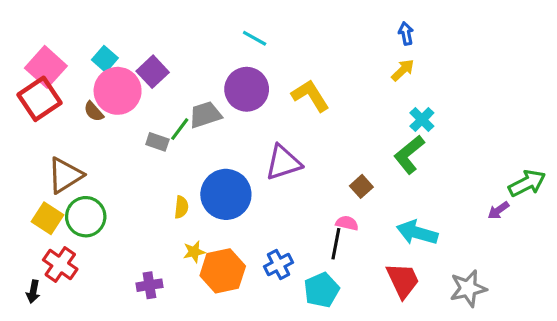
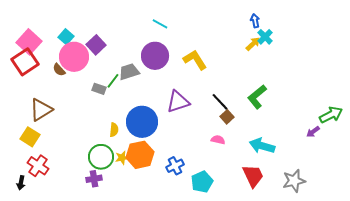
cyan cross: (422, 120) -> (265, 37), moved
green circle: (86, 217) -> (101, 157), moved
black line: (336, 244) -> (220, 102), moved, turned -54
orange hexagon: (223, 271) -> (140, 155), moved

